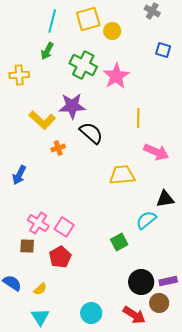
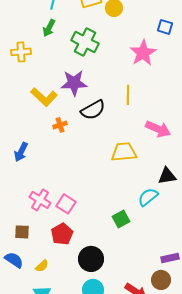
pink star: (116, 76) -> (143, 53), moved
yellow line: (138, 118) -> (128, 95), moved
black semicircle: (91, 133) -> (93, 110), turned 110
brown square: (27, 246) -> (22, 232), moved
black circle: (141, 282) -> (91, 259), moved

